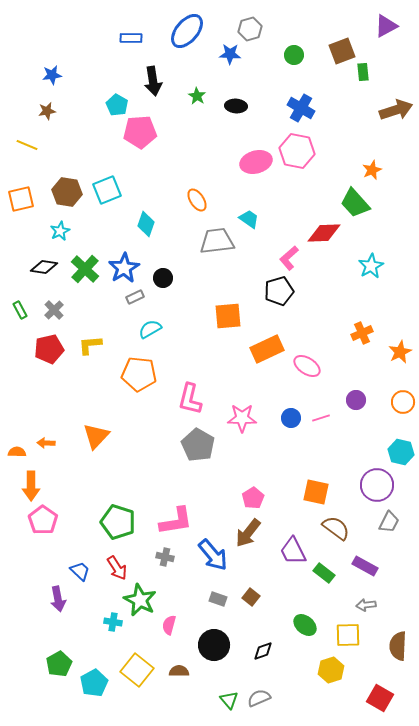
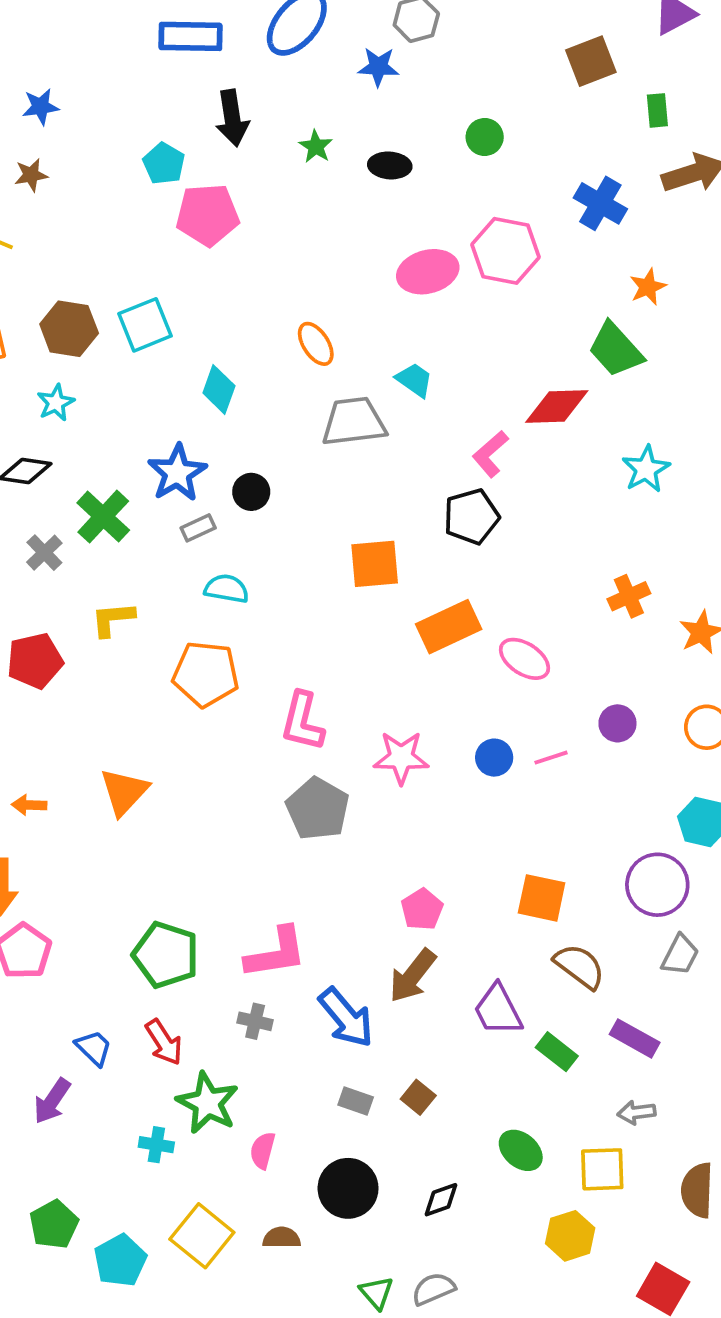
blue rectangle: (131, 38) -> (191, 36), size x1.5
green circle: (294, 55) -> (485, 137), moved
green rectangle: (363, 72) -> (657, 110), moved
blue cross: (301, 108) -> (600, 203), moved
green cross: (85, 269) -> (103, 517), moved
cyan semicircle: (150, 329) -> (227, 589), turned 40
red pentagon: (49, 349) -> (35, 661), moved
purple arrow: (58, 599) -> (52, 1101), turned 45

